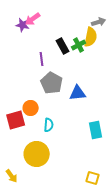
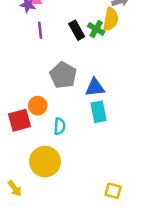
green cross: (79, 45) -> (96, 29), turned -32
purple line: (42, 59) -> (40, 30), moved
cyan rectangle: (96, 130) -> (99, 112), moved

